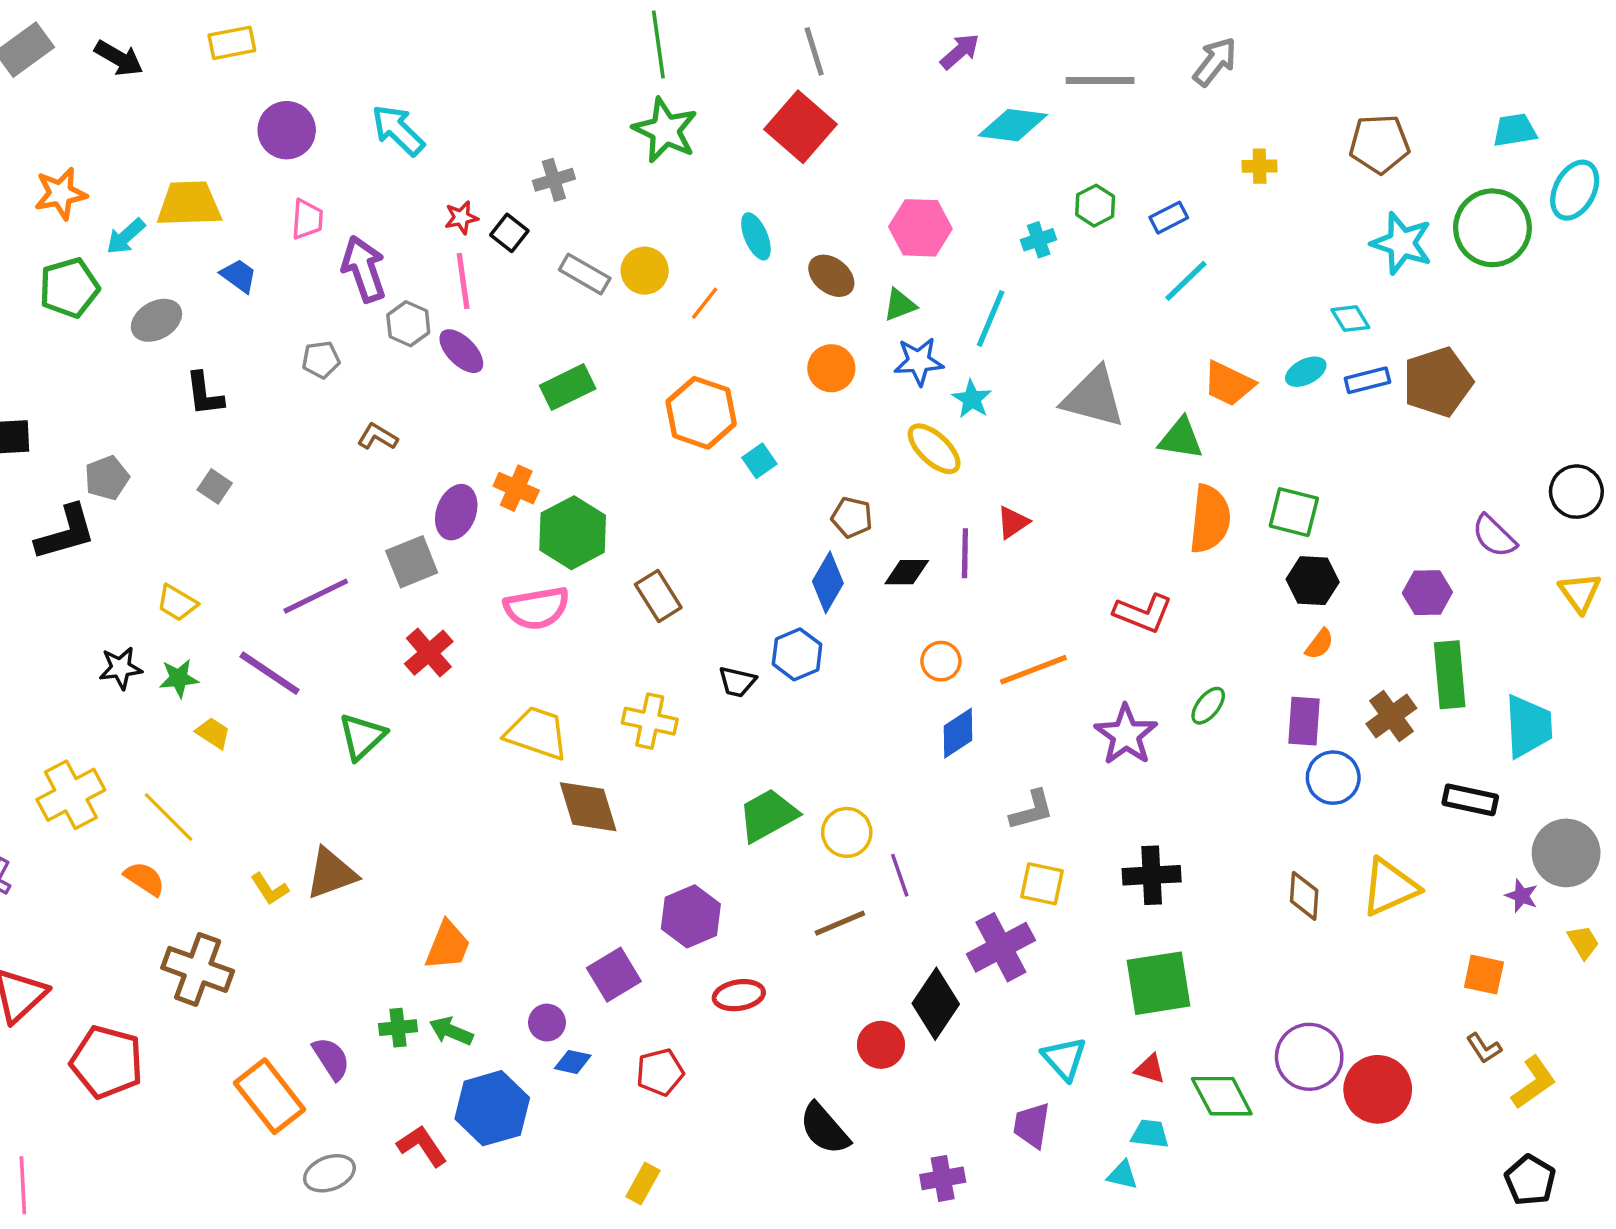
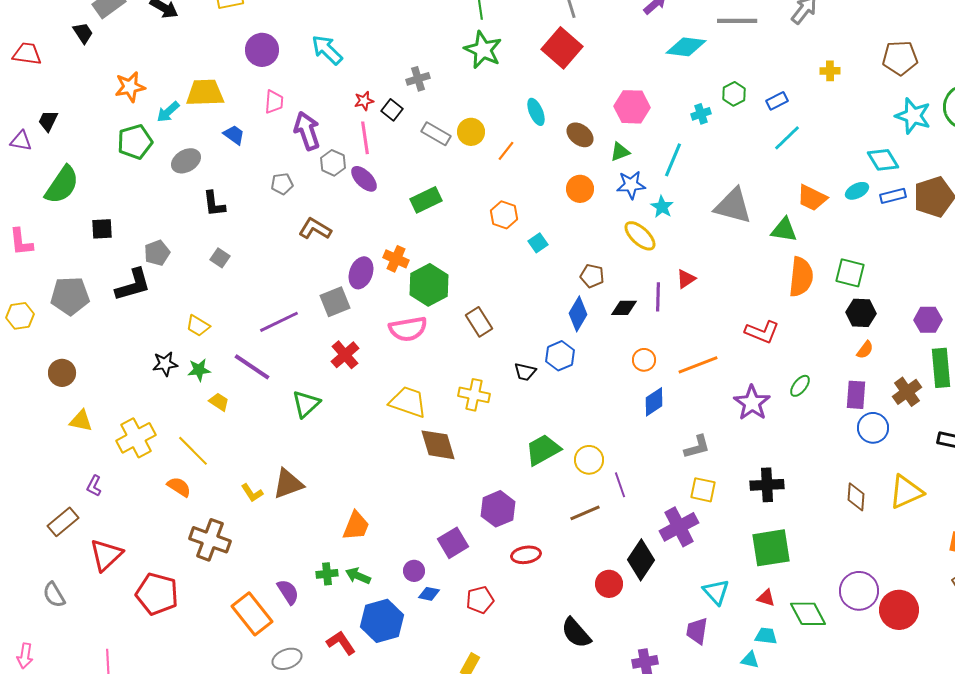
cyan diamond: (1350, 319) -> (883, 160), size x1.4
orange hexagon: (701, 413) -> (504, 215), size x0.7
brown L-shape: (377, 437) -> (315, 229), size x1.4

